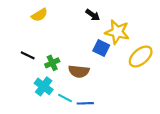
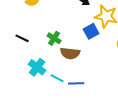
blue square: (101, 48) -> (91, 31), turned 35
green cross: (52, 63) -> (54, 38), moved, turned -32

